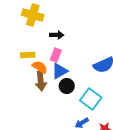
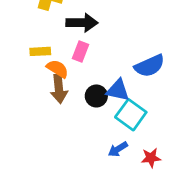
black arrow: (57, 35) -> (82, 23), size x1.5
blue triangle: (60, 71) -> (118, 90), moved, turned 42

